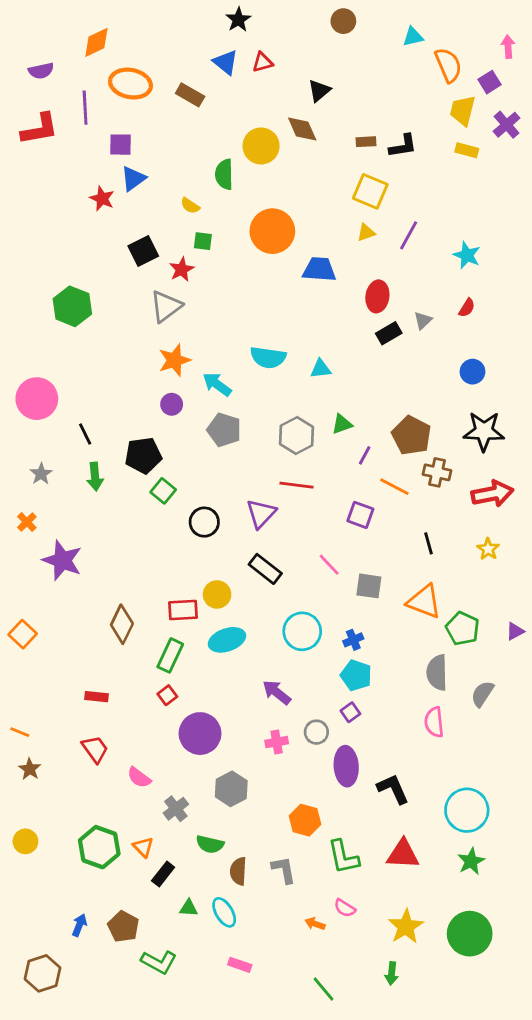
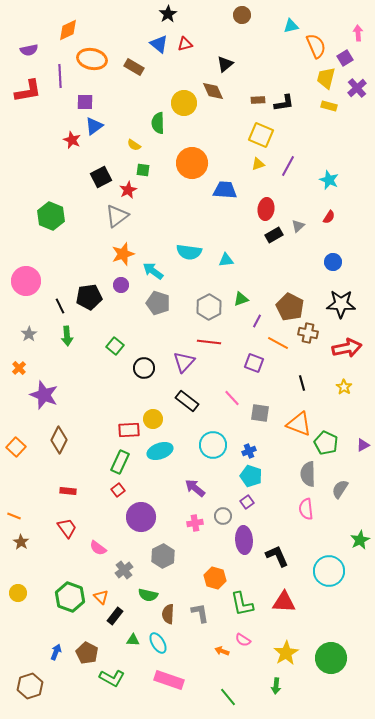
black pentagon: (143, 455) -> (89, 297), moved
brown diamond: (122, 624) -> (59, 440), moved
green star: (471, 861) -> (360, 540), moved
pink rectangle: (240, 965) -> (169, 680), size x1.8

